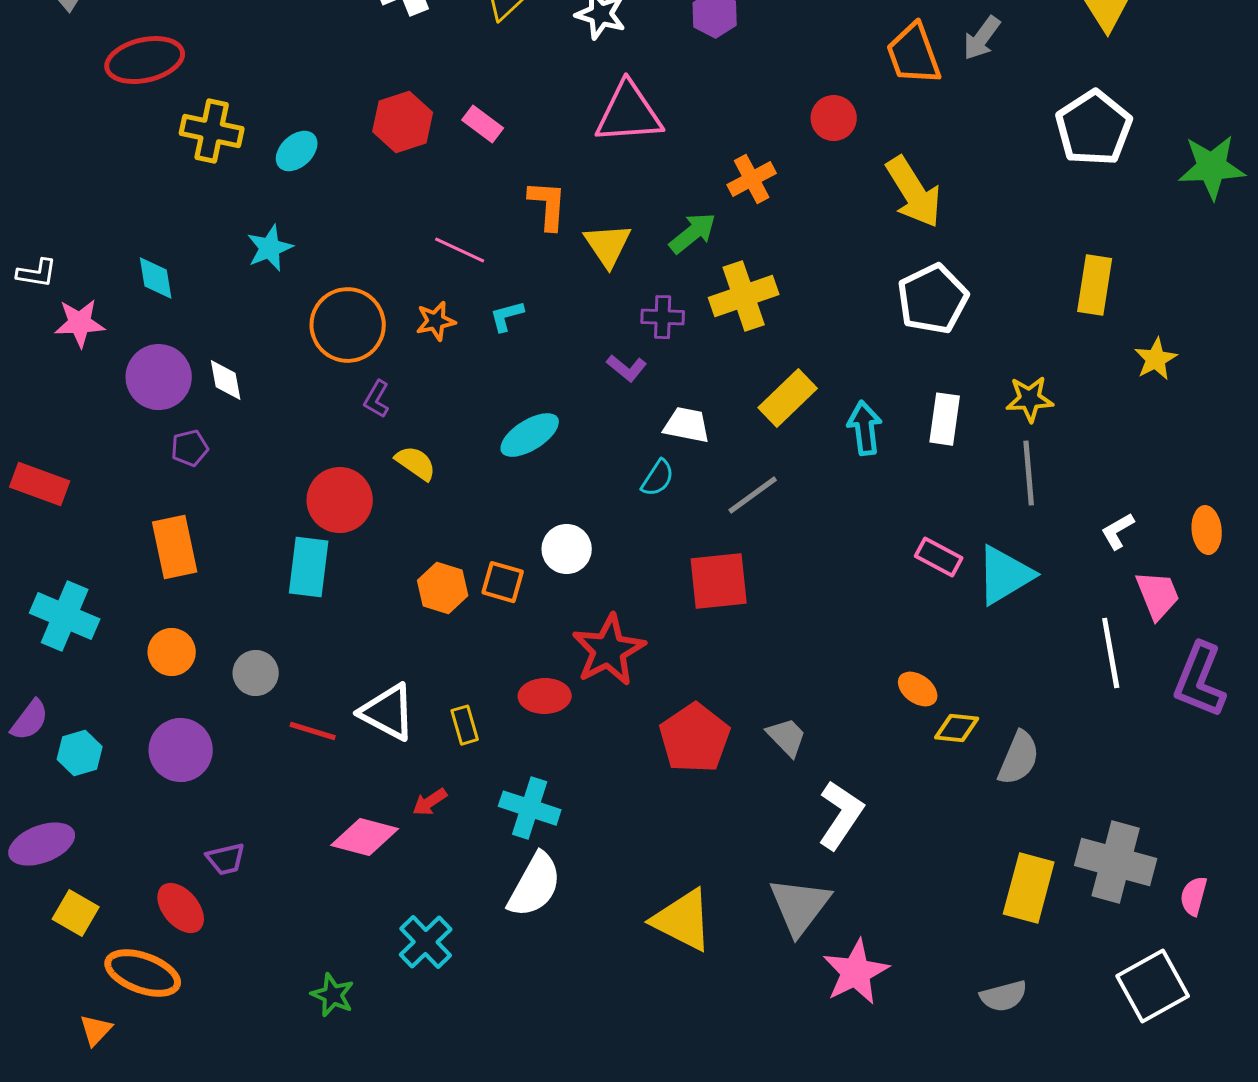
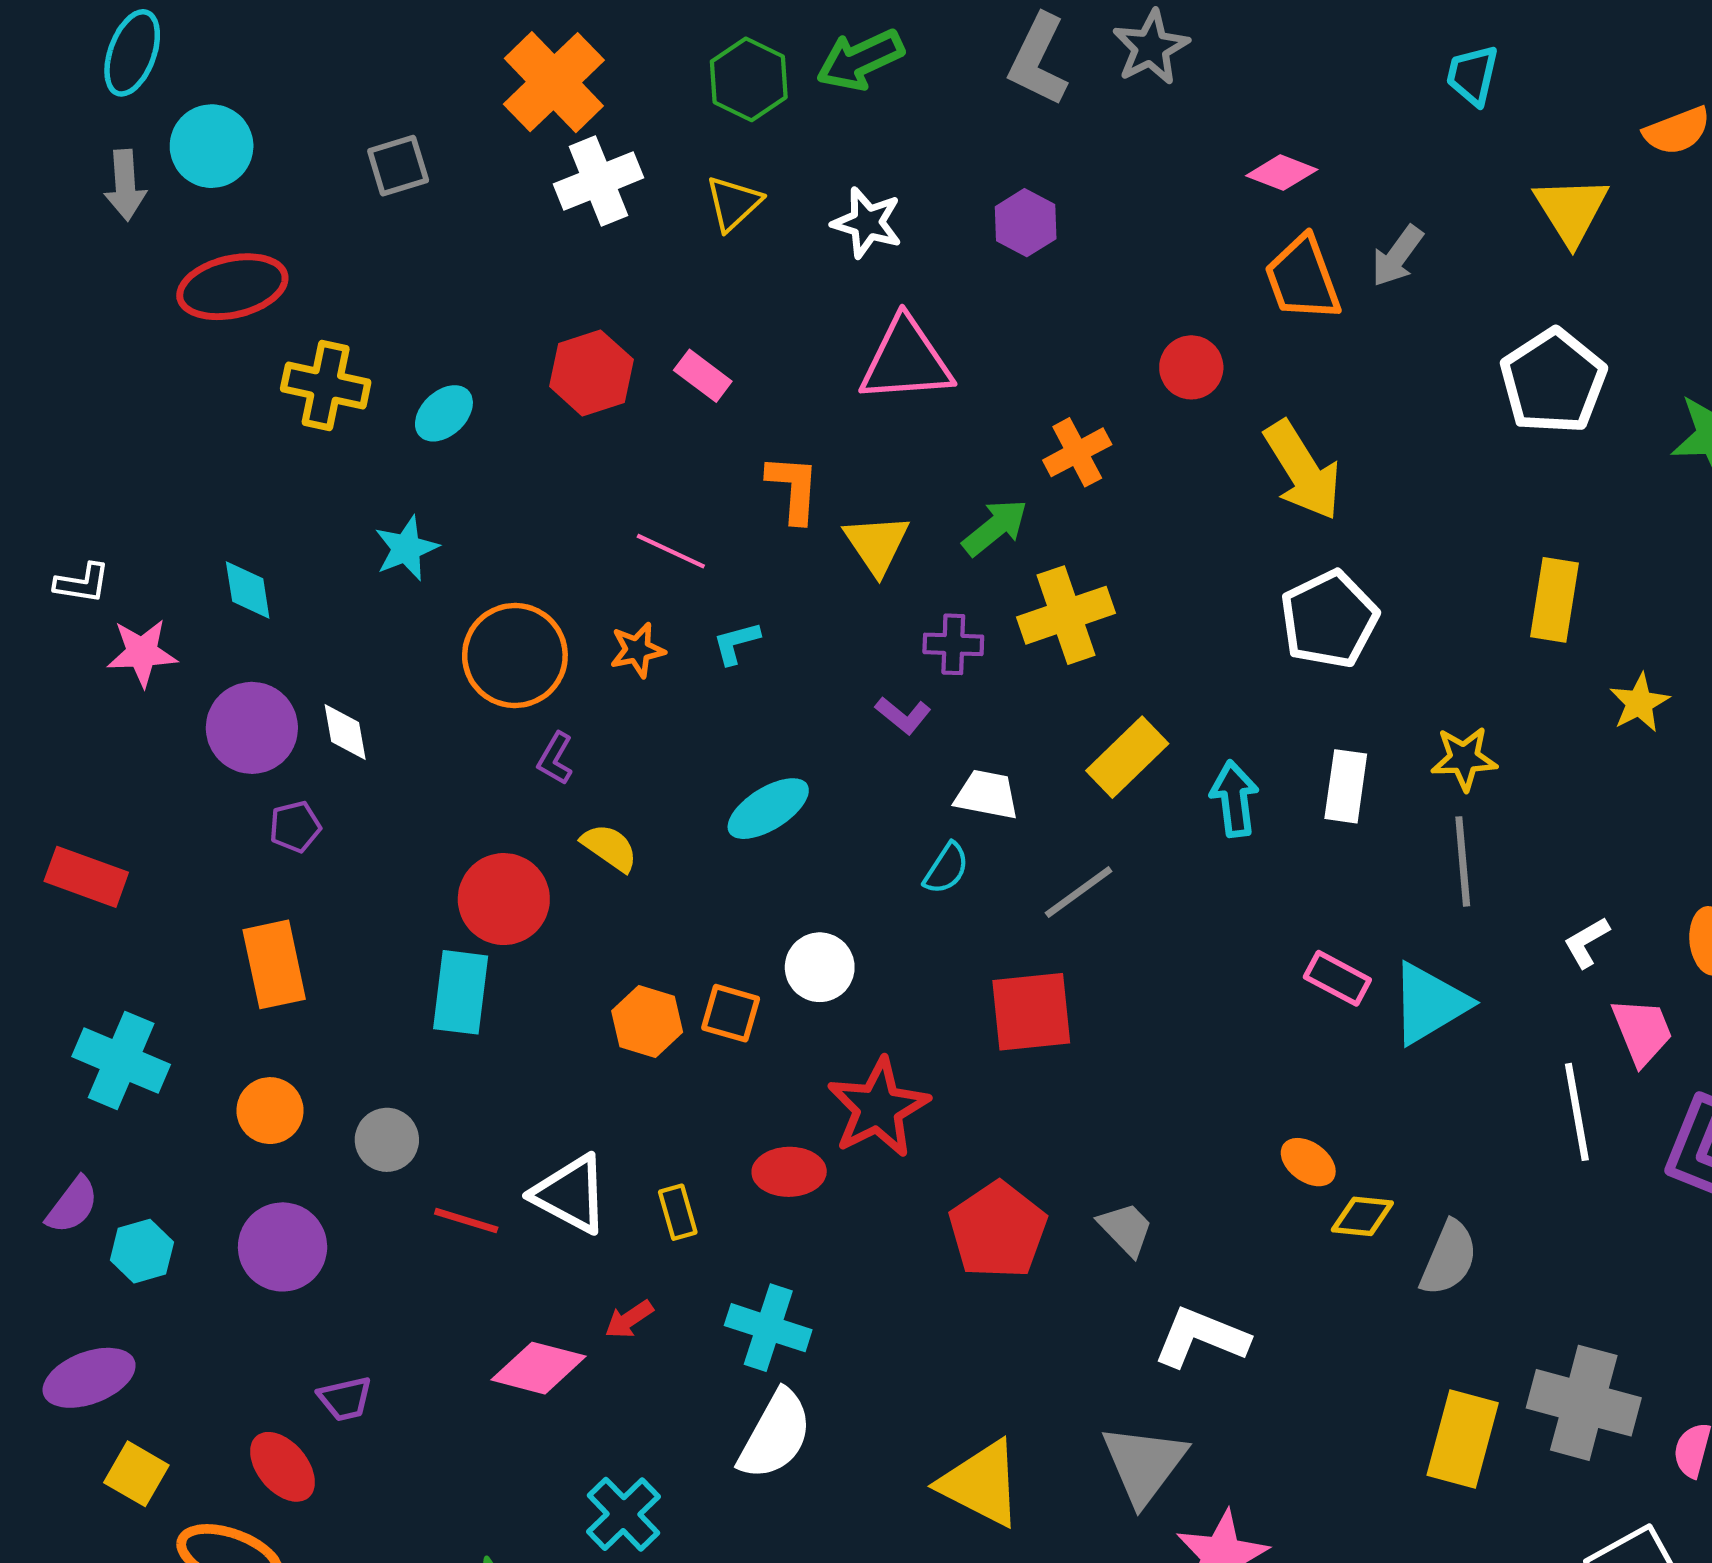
white L-shape: (841, 815) -> (1201, 1337), turned -102

